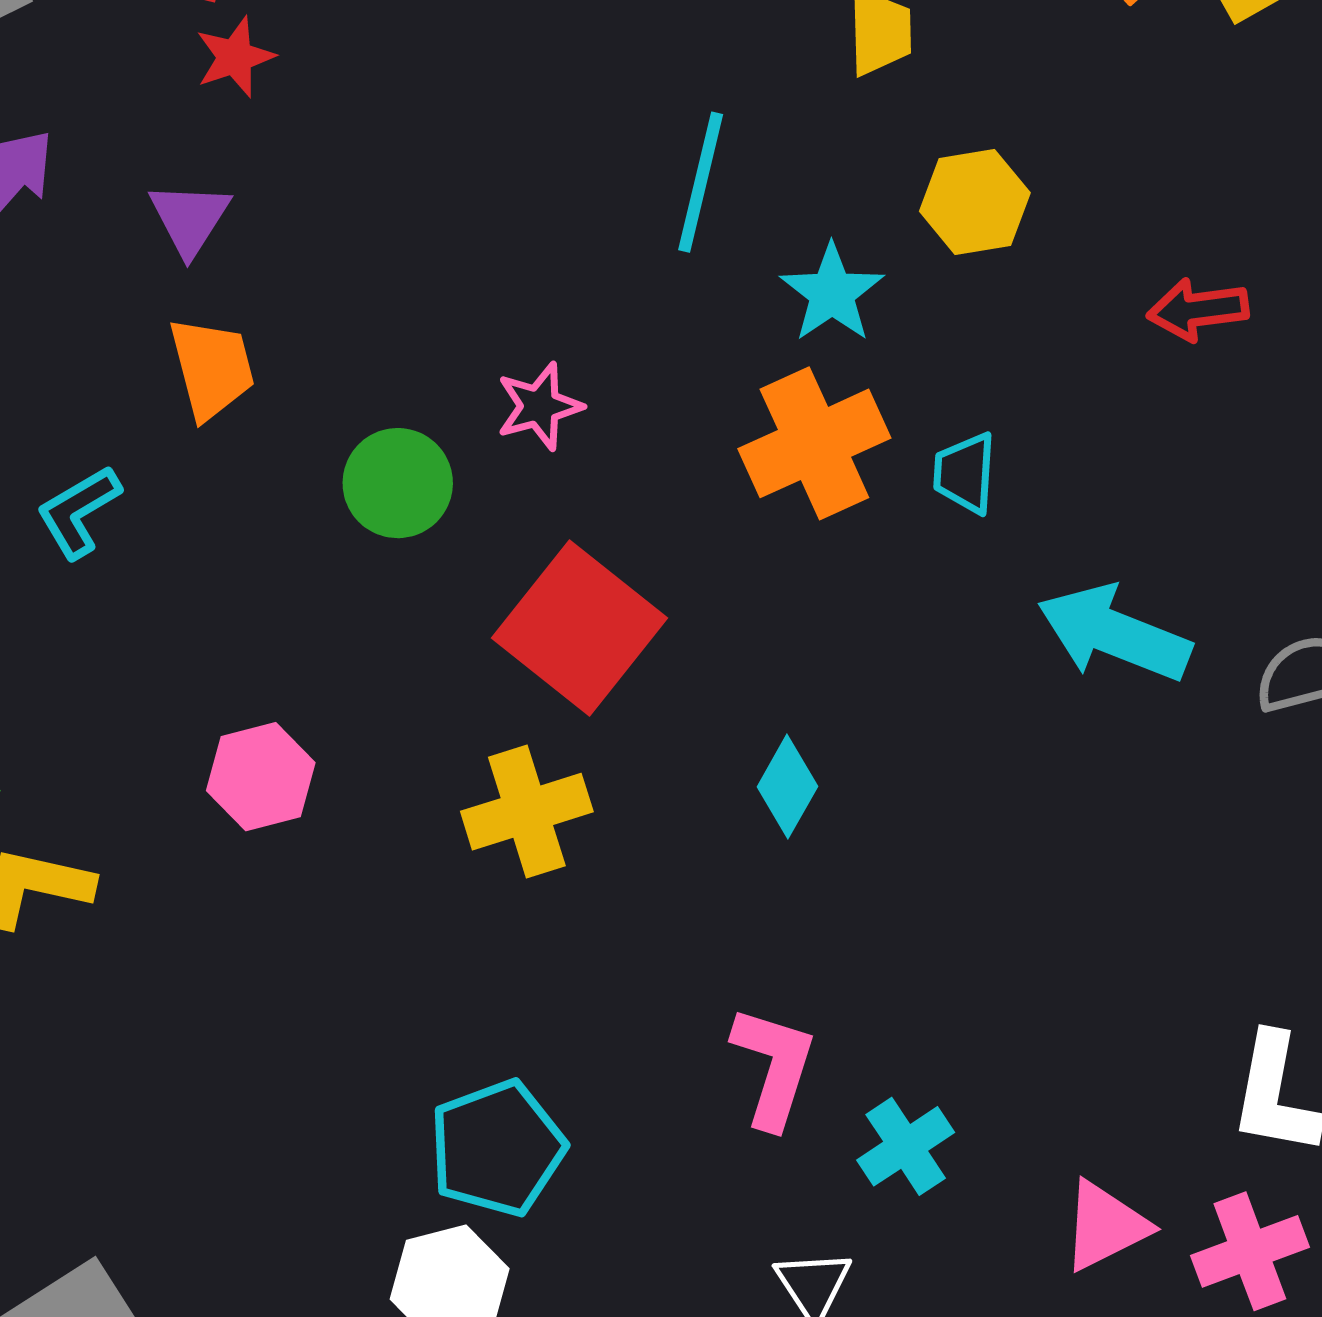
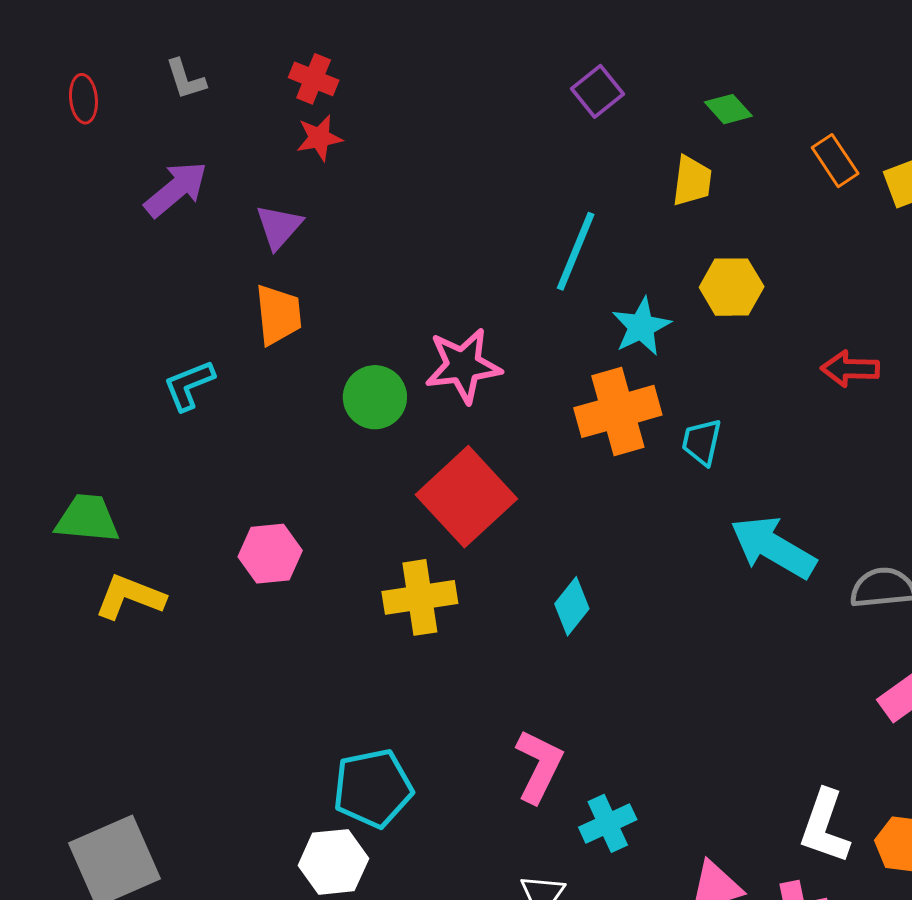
pink star: (539, 406) -> (463, 366), size x1.5

